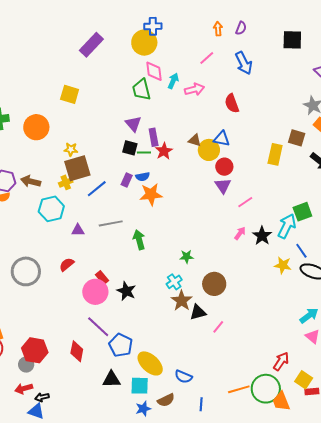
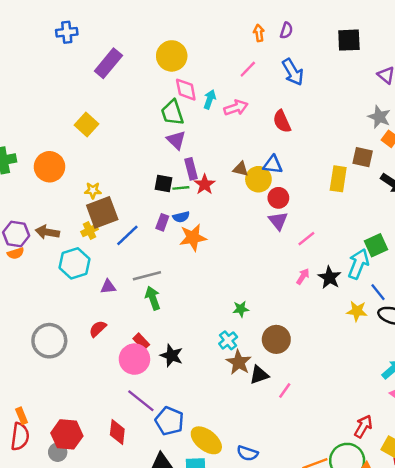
blue cross: (153, 26) -> (67, 32), moved
yellow square: (70, 94) -> (87, 125), turned 30
purple triangle: (133, 124) -> (176, 140), moved
green arrow: (139, 240) -> (153, 298), moved

